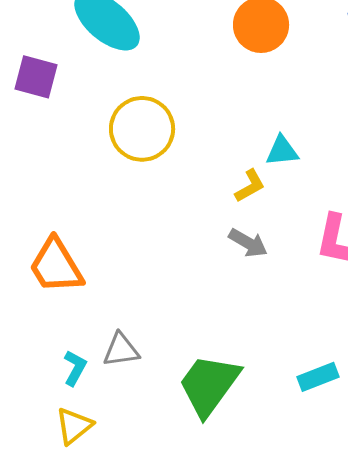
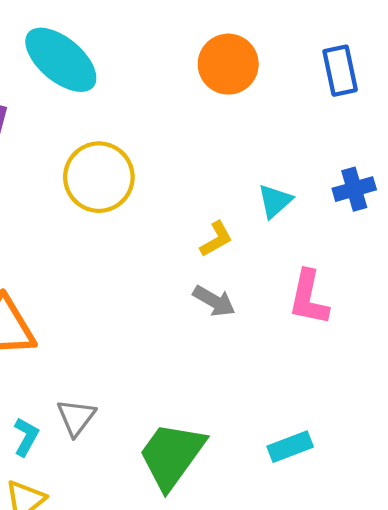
cyan triangle: (282, 151) -> (275, 201), moved, turned -36
gray triangle: (121, 350) -> (76, 417), turned -45

